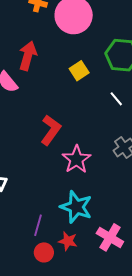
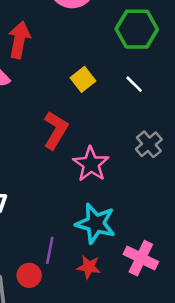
yellow square: (79, 71) -> (83, 79), moved
red circle: (44, 252) -> (29, 275), moved

